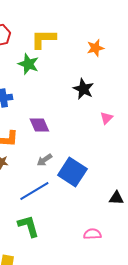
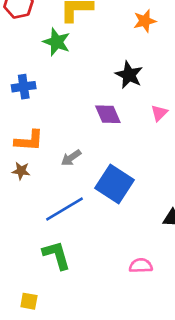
purple diamond: (39, 125) -> (108, 114), moved
gray arrow: (44, 160) -> (71, 158), moved

